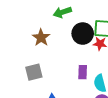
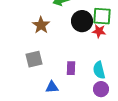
purple rectangle: (83, 72) -> (71, 68), moved

